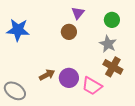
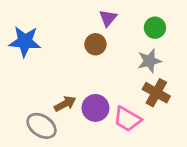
gray star: (108, 44) -> (149, 61), turned 30
gray ellipse: (15, 91) -> (42, 126), moved

